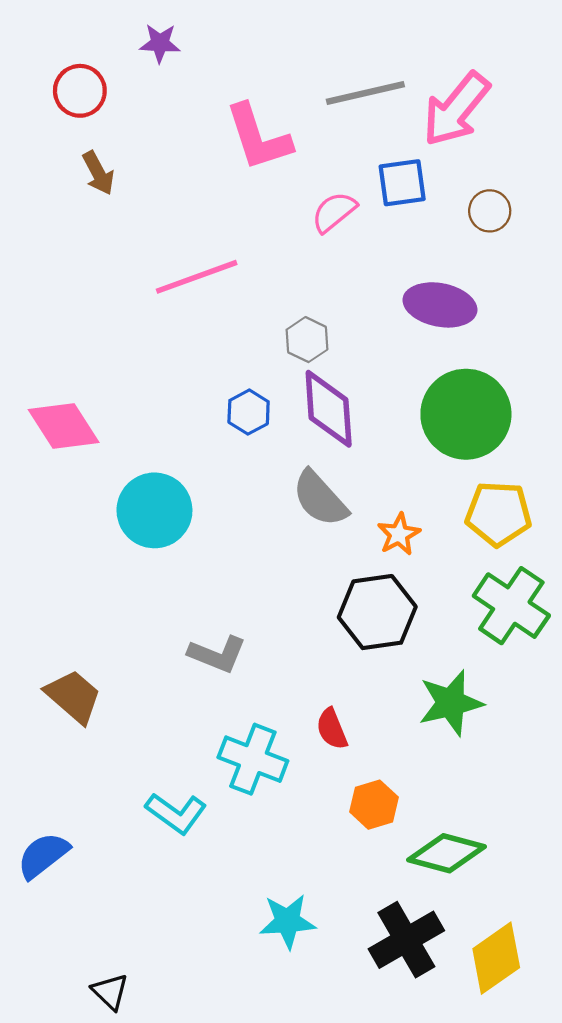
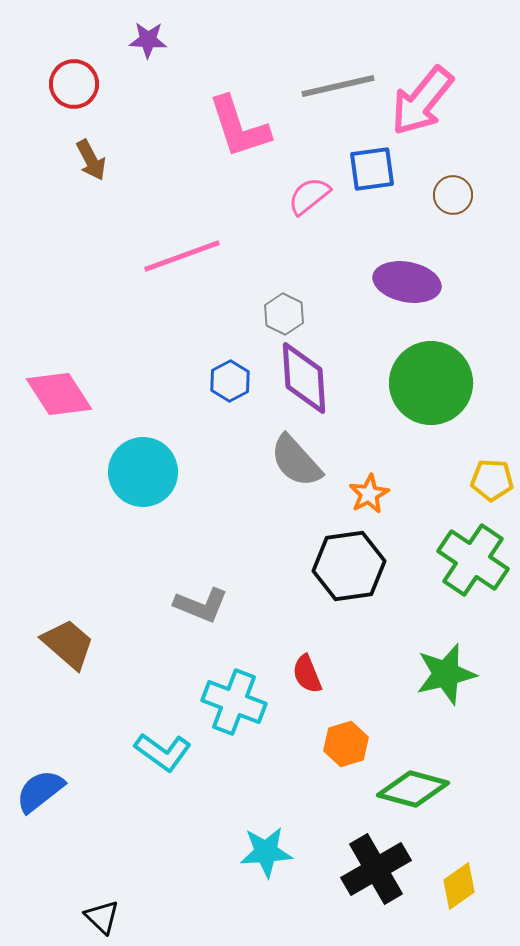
yellow pentagon: (498, 514) -> (492, 480), moved, size x0.7
green star: (451, 703) -> (446, 674), moved
yellow diamond: (496, 958) -> (459, 886), size x0.7

